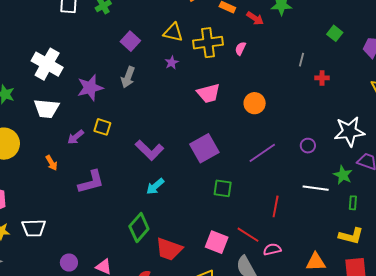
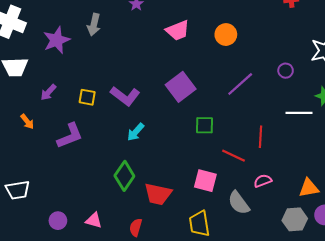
yellow square: (102, 127) -> (87, 97), moved
red line: (248, 235) -> (234, 156), moved

